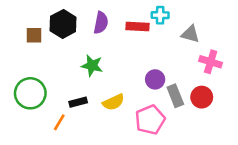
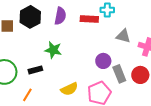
gray triangle: (190, 34) -> (123, 36), moved
black rectangle: (78, 102) -> (35, 70), moved
yellow semicircle: (113, 102) -> (69, 89), moved

